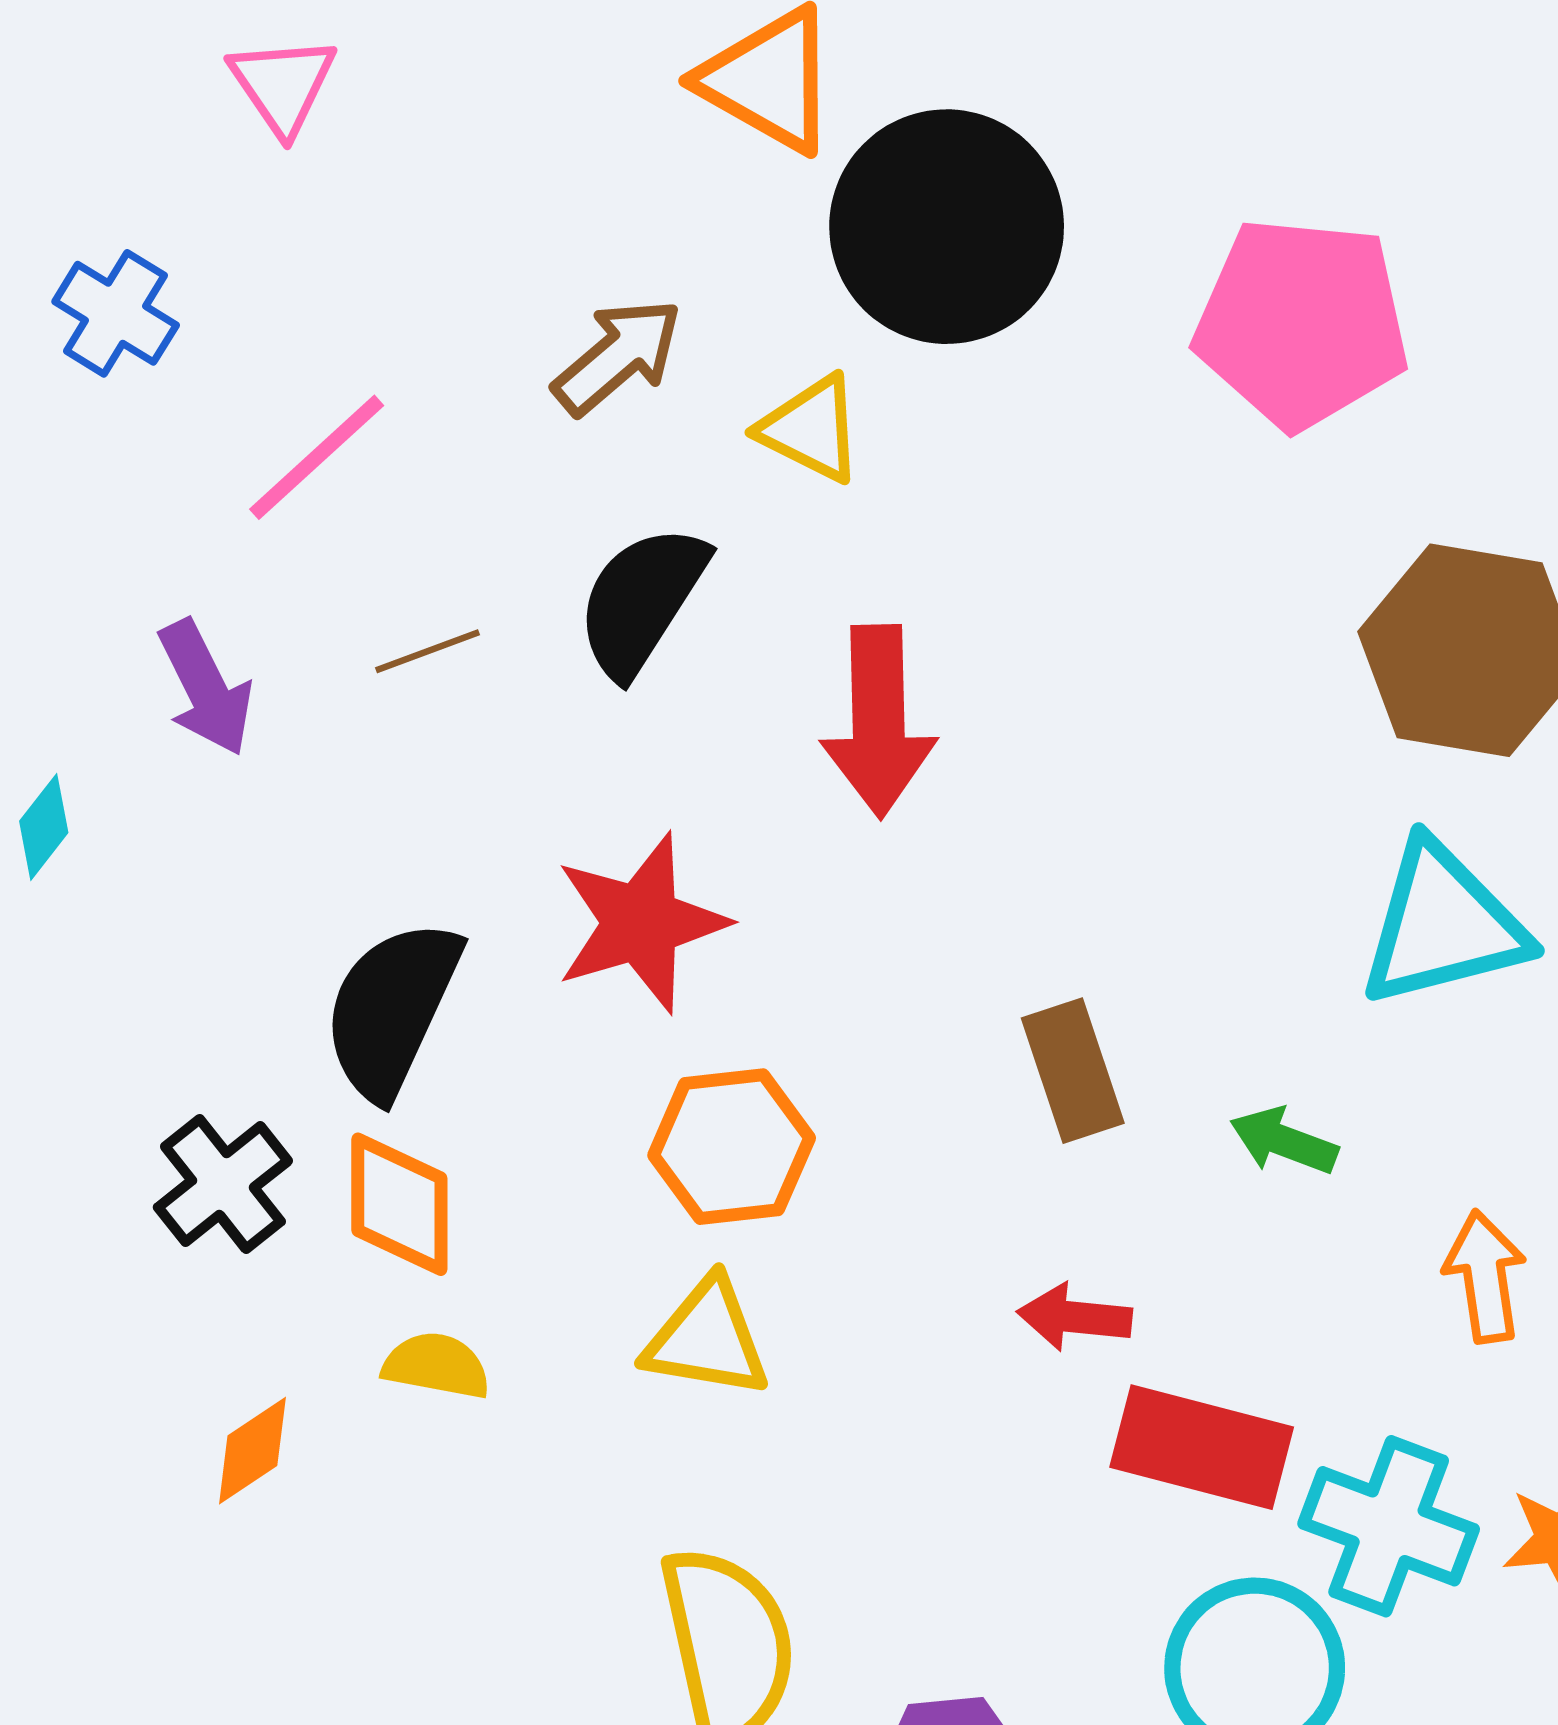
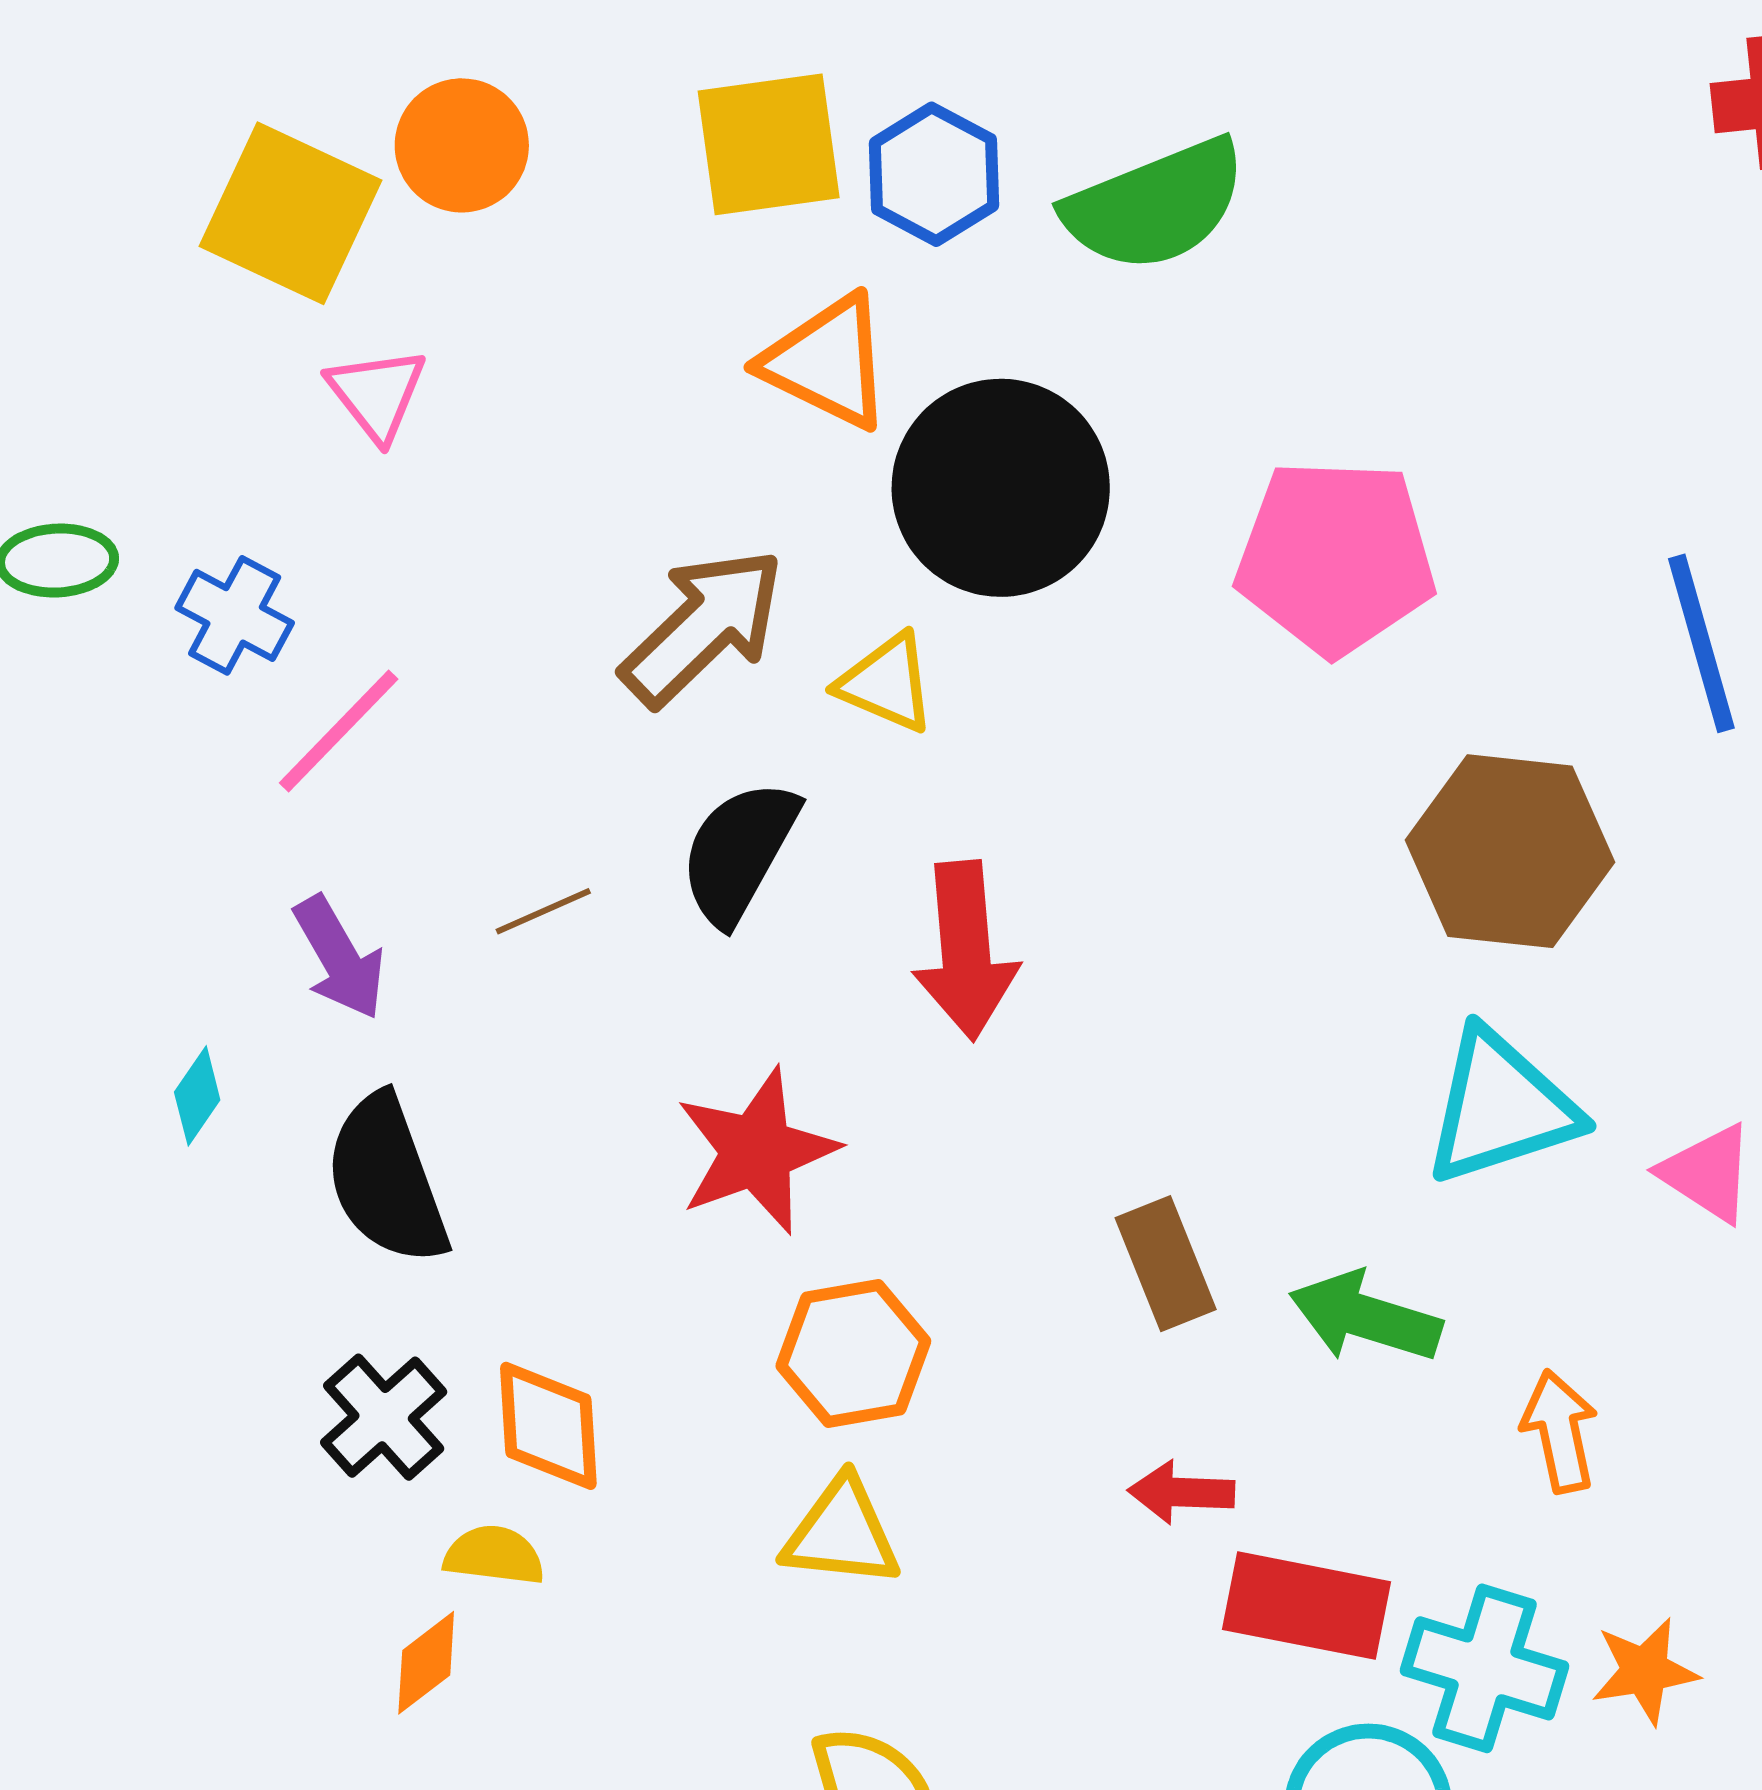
brown arrow: (618, 356) -> (703, 627), size x1.4
pink line: (317, 457) -> (339, 731), moved
black semicircle: (392, 1009) -> (387, 1180), moved, turned -41
green arrow: (1284, 1141) -> (1365, 1317), size x1.5
yellow semicircle: (436, 1366) -> (494, 1555), moved

